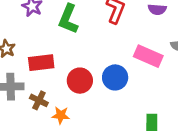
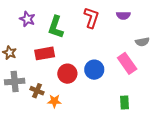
pink rectangle: (148, 56) -> (127, 63), moved, turned 35
red rectangle: (41, 63) -> (45, 53), moved

